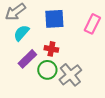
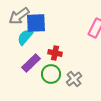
blue square: (54, 19) -> (36, 23), moved
gray cross: (70, 75) -> (74, 79), size x0.7

